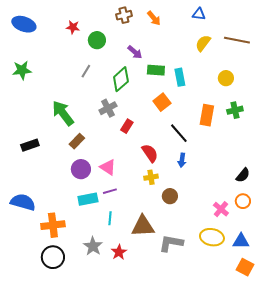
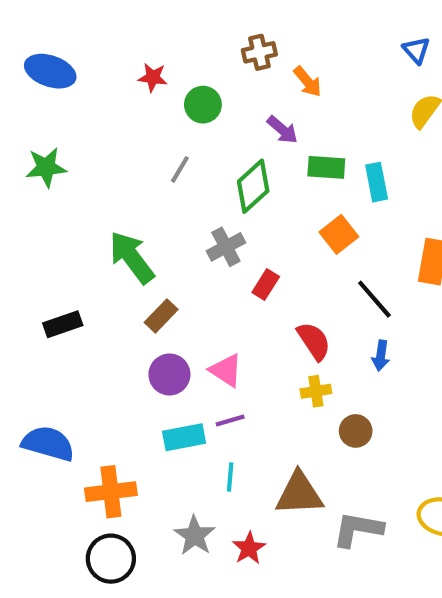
blue triangle: (199, 14) -> (416, 50), turned 40
orange arrow: (154, 18) -> (308, 82), moved

